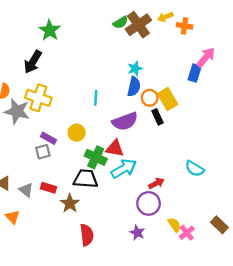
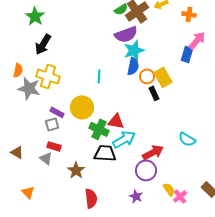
orange cross: (184, 26) -> (189, 14), moved
green star: (50, 30) -> (35, 16), moved
cyan star: (135, 69) -> (134, 50), size x1.5
purple semicircle: (125, 121) -> (126, 34), moved
yellow circle: (77, 133) -> (82, 107), size x1.5
black trapezoid: (86, 179) -> (105, 153), moved
red arrow: (156, 183) -> (153, 152), size x1.5
red rectangle: (48, 188) -> (54, 146), moved
gray triangle: (26, 190) -> (46, 158), moved
orange triangle: (13, 217) -> (28, 192), moved

